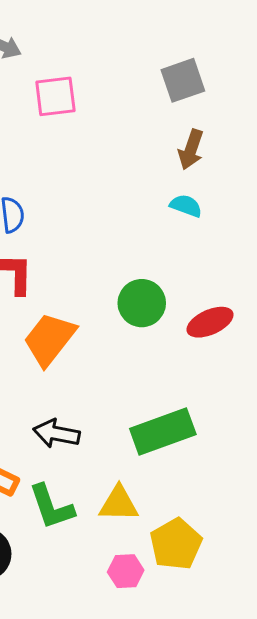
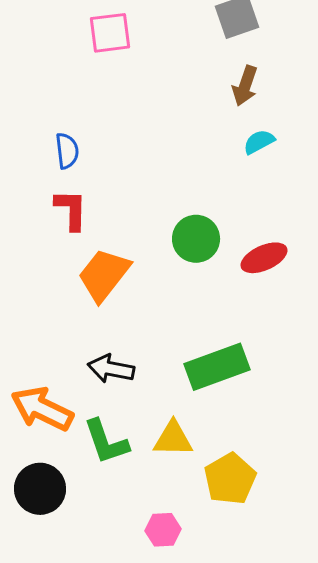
cyan semicircle: (186, 206) -> (259, 142), moved, turned -48
pink hexagon: (126, 571) -> (163, 530), moved

